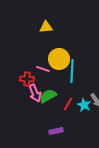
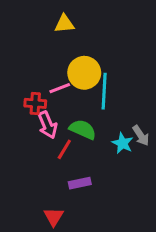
pink line: (43, 69) -> (60, 88), turned -40
green semicircle: (48, 96) -> (83, 129), moved, turned 54
red line: (68, 104) -> (64, 149), moved

